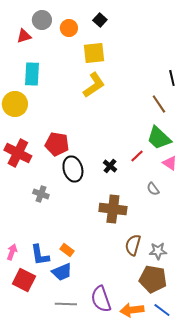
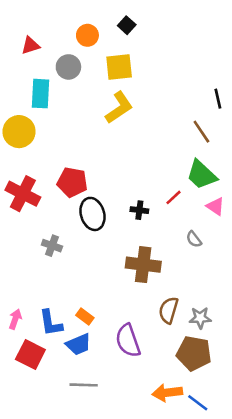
gray circle: (42, 20) -> (68, 67), moved
black cross: (110, 166) -> (139, 210), turned -32
purple semicircle: (101, 299) -> (128, 341), moved
blue line: (162, 310) -> (198, 403), moved

